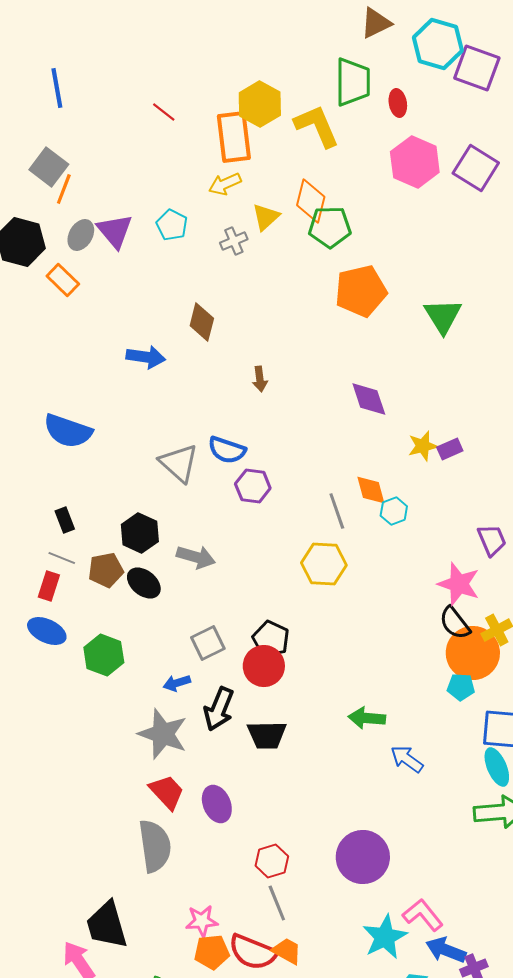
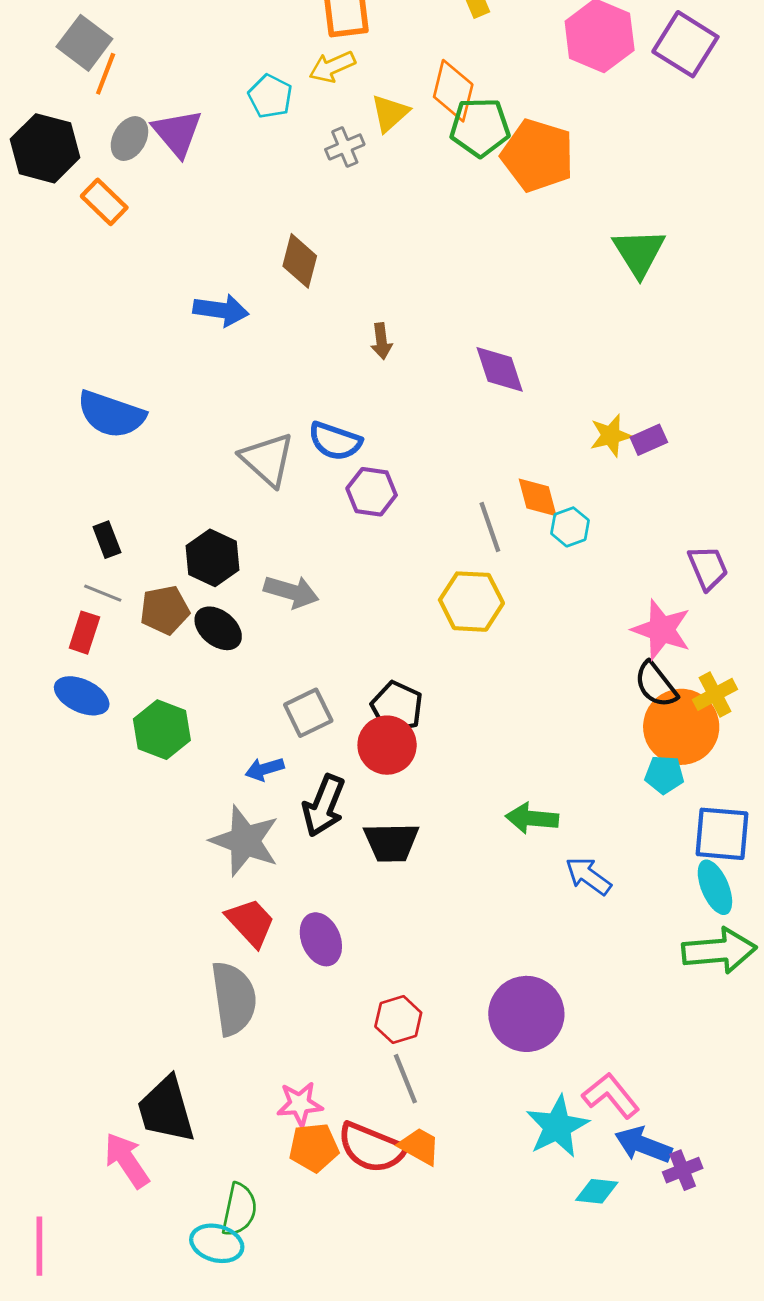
cyan pentagon: (172, 225) -> (270, 96), moved
orange pentagon: (361, 291) -> (538, 155), moved, turned 30
purple diamond: (369, 399) -> (500, 369), moved

